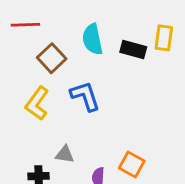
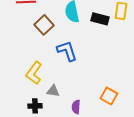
yellow L-shape: (37, 103) -> (34, 73), moved
orange square: (132, 165) -> (109, 96), moved

